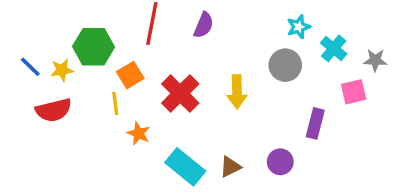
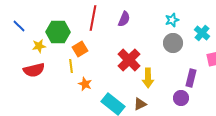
cyan star: (299, 27) -> (172, 20), moved
blue line: (30, 67) -> (19, 26), moved
yellow arrow: (237, 92) -> (148, 78), moved
red cross: (180, 93) -> (129, 60), moved
purple circle: (280, 162) -> (181, 98), moved

